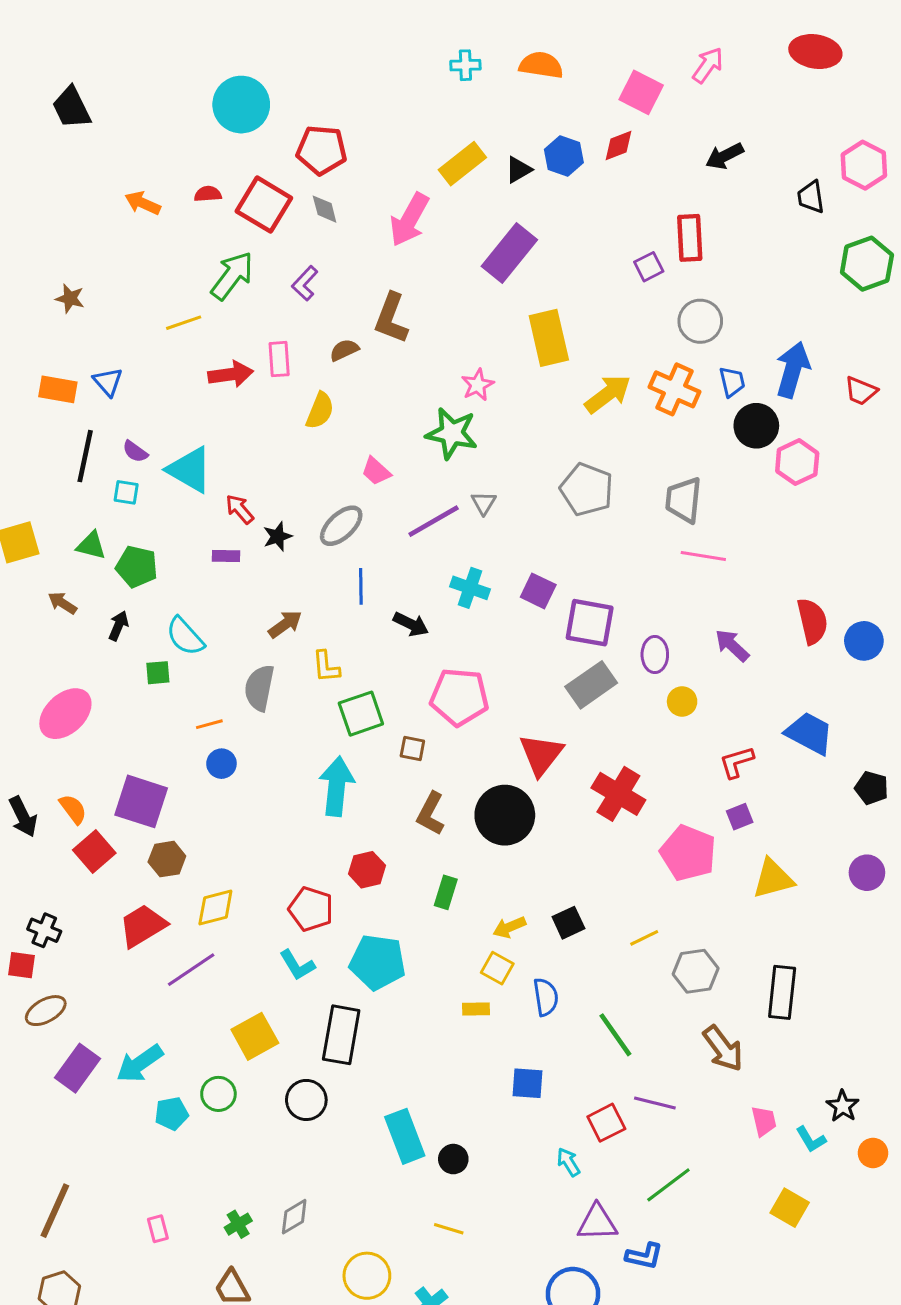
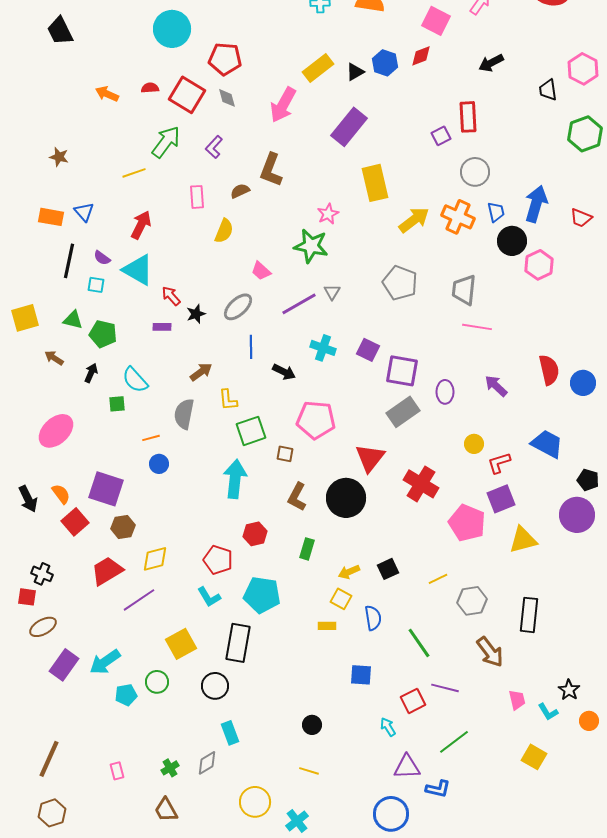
red arrow: (231, 374) -> (141, 225), moved, turned -56
yellow circle: (682, 701) -> (474, 444), moved
purple square: (740, 817) -> (501, 499), size x1.6
purple circle: (867, 873) -> (577, 515), moved, size x1.5
cyan rectangle: (405, 1136) -> (230, 733), moved, size x0.7

